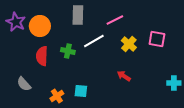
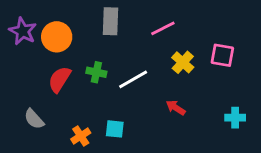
white line: (94, 41) -> (133, 79), moved
red semicircle: (42, 56) -> (59, 79), turned 30
cyan cross: (174, 83) -> (235, 118), moved

